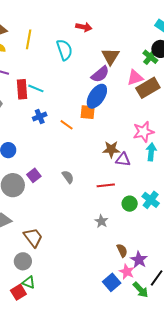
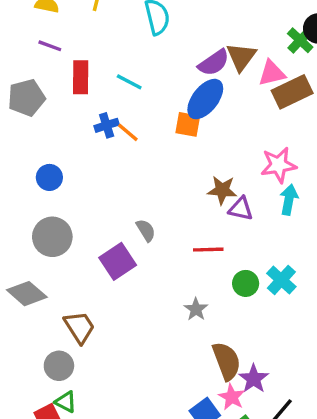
brown triangle: (110, 56) -> (241, 57), moved
cyan line: (36, 88) -> (129, 82), moved
orange line: (67, 125) -> (128, 132), moved
purple square: (34, 175) -> (118, 261), moved, size x1.5
brown semicircle: (122, 251) -> (227, 361), size x1.6

